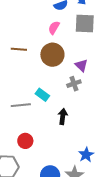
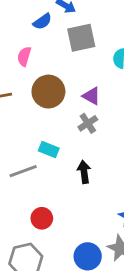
pink semicircle: (54, 28) -> (24, 56), moved

